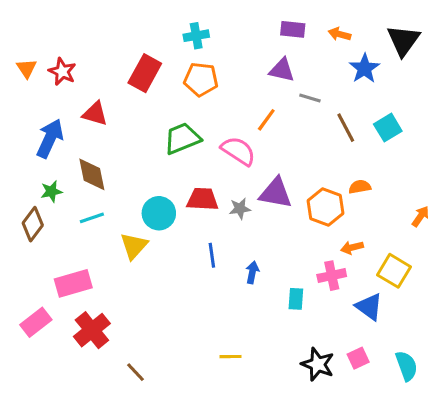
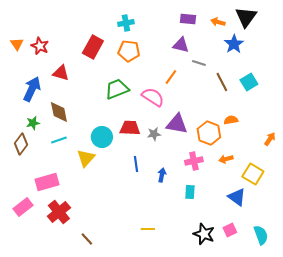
black triangle: (403, 40) -> (246, 17), moved
pink cross: (332, 276) -> (194, 161), moved

